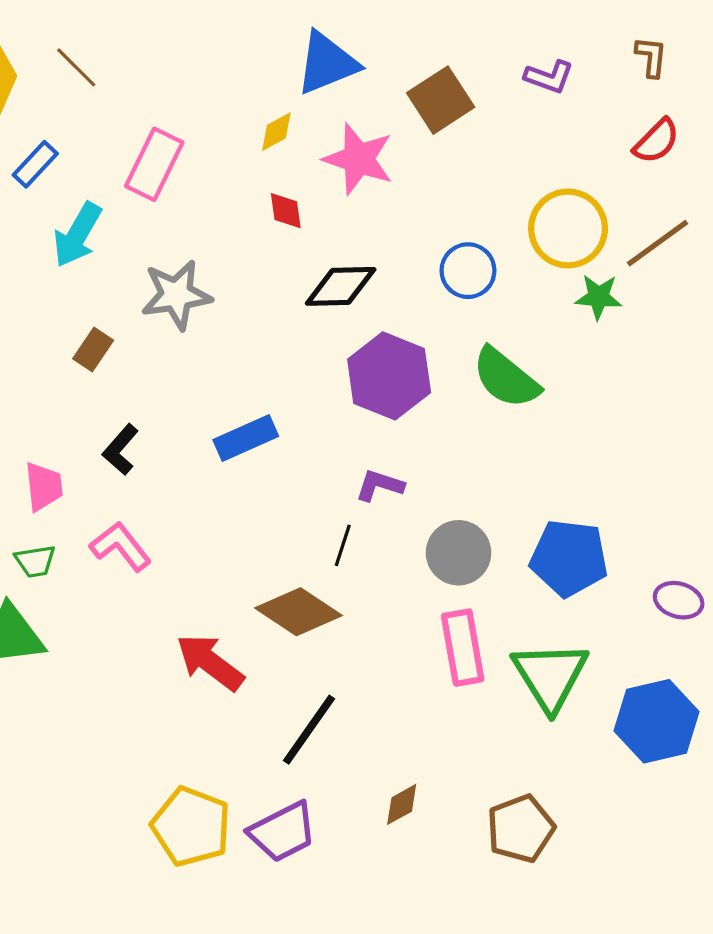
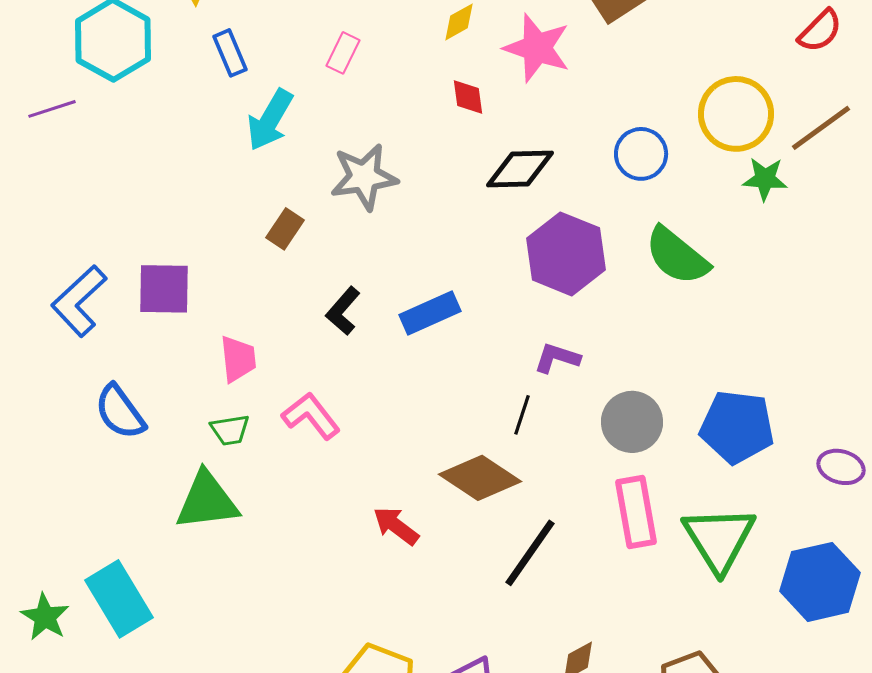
blue rectangle: (35, 164) -> (230, 53), turned -66
pink rectangle: (154, 164) -> (343, 53), size x0.6
black L-shape: (121, 450) -> (343, 311), moved
red arrow: (210, 662) -> (396, 526), size x0.7
black line: (309, 730) -> (530, 553), moved

